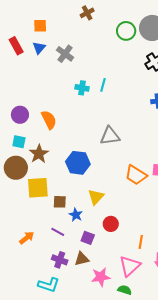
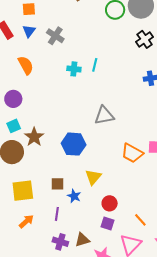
orange semicircle: (49, 120) -> (26, 65), moved
cyan square: (19, 142) -> (14, 126), turned -32
yellow square: (38, 188) -> (23, 191), moved
purple line: (58, 232) -> (57, 214), turned 72
purple square: (88, 238) -> (107, 223), moved
orange line: (141, 242) -> (140, 220), turned -48

